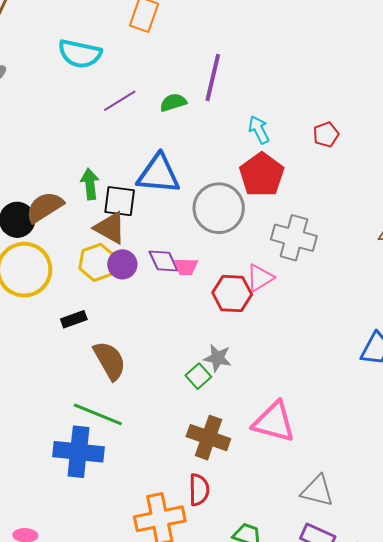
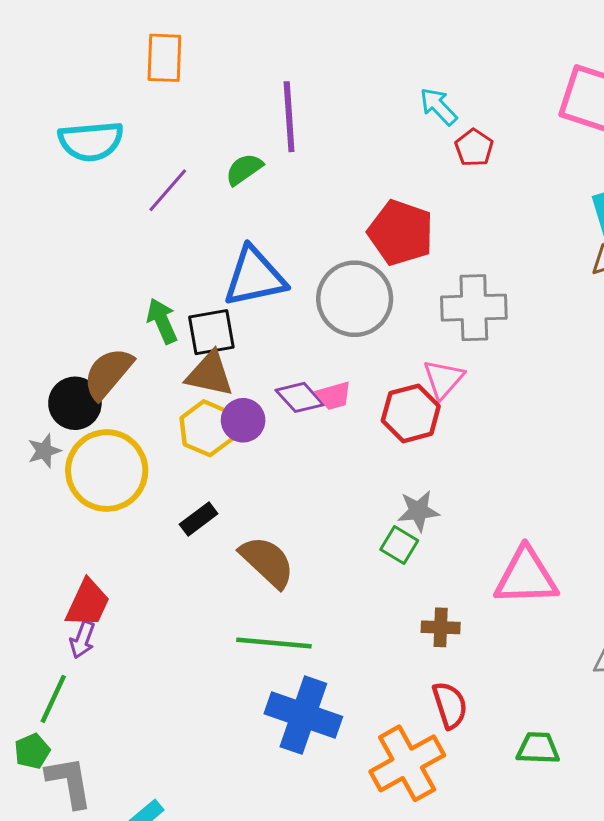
cyan arrow: (259, 130) -> (438, 106), moved
brown cross: (208, 438) -> (441, 627), size x0.6
blue cross: (78, 452) -> (303, 715), moved, turned 30

